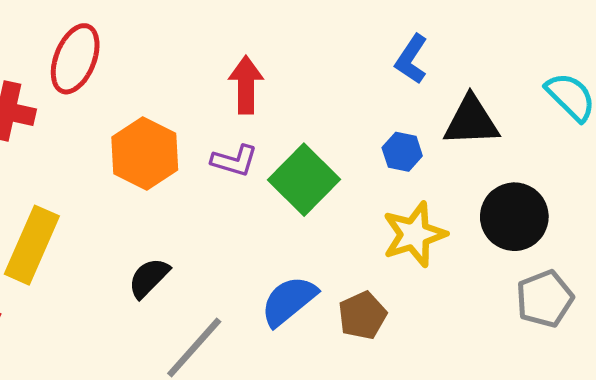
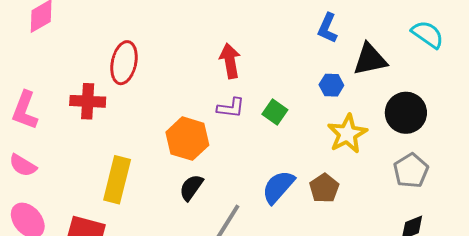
orange hexagon: (145, 154) -> (187, 139), moved
green square: (304, 180) -> (275, 112), size x0.6
gray pentagon: (545, 299) -> (411, 171), moved

